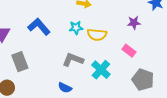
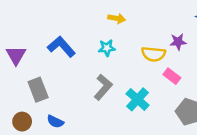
yellow semicircle: (97, 35) -> (153, 54), moved
gray L-shape: (73, 60) -> (103, 87), turned 110
blue semicircle: (65, 88) -> (55, 122), moved

